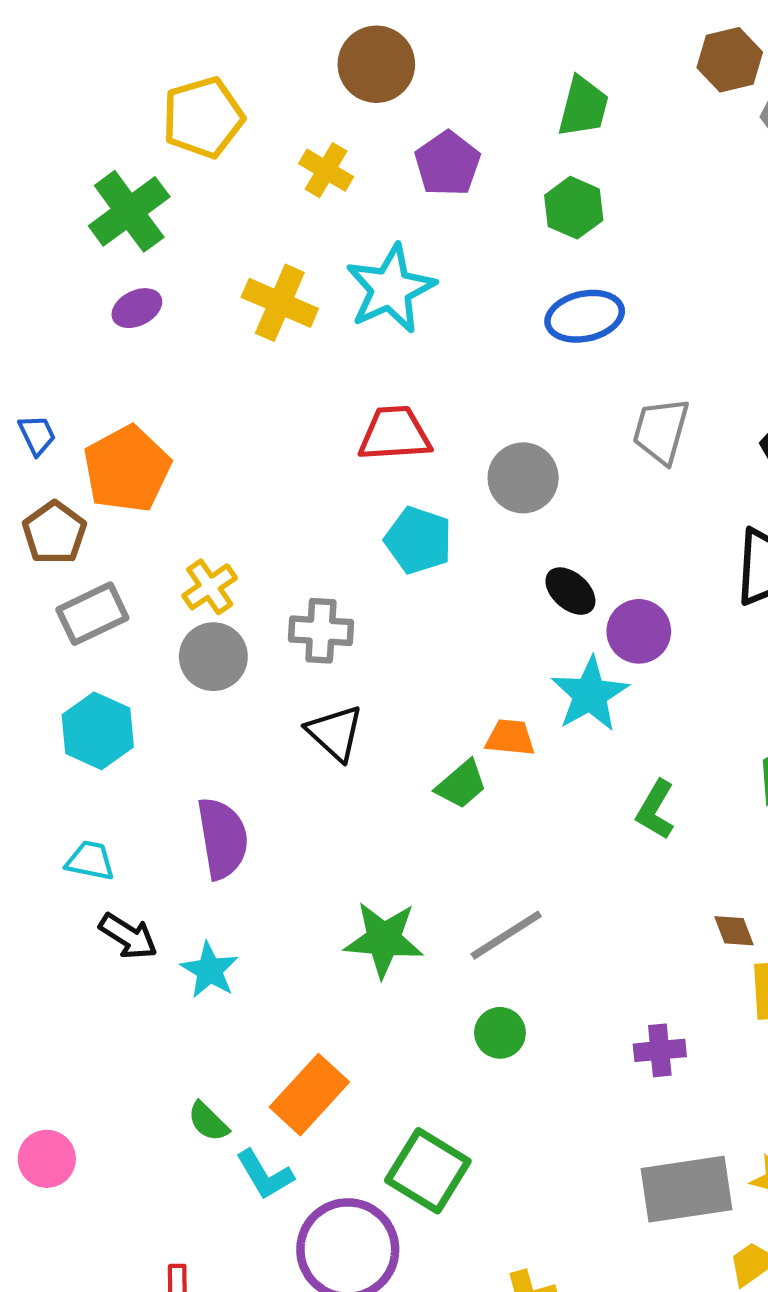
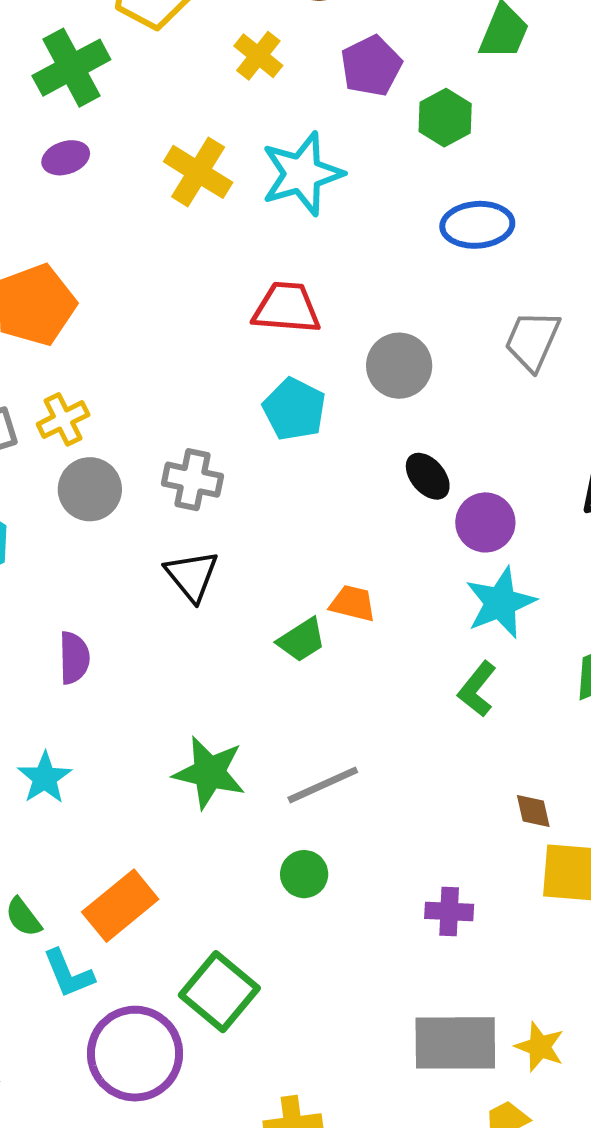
green hexagon: (574, 208) -> (445, 118), moved
yellow cross: (210, 587) -> (63, 419), moved
cyan star: (590, 694) -> (500, 603), moved
purple semicircle: (222, 838) -> (74, 658), size x0.7

